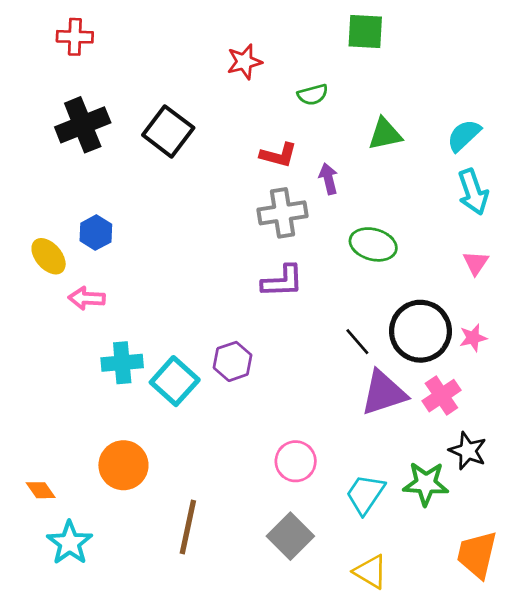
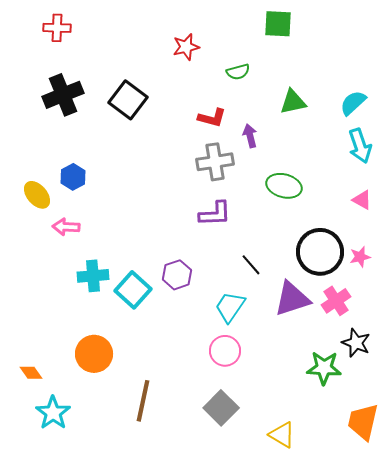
pink triangle: (476, 263) -> (362, 200), turned -35
black line: (357, 342) -> (251, 265), moved
cyan trapezoid: (365, 494) -> (230, 307), moved

